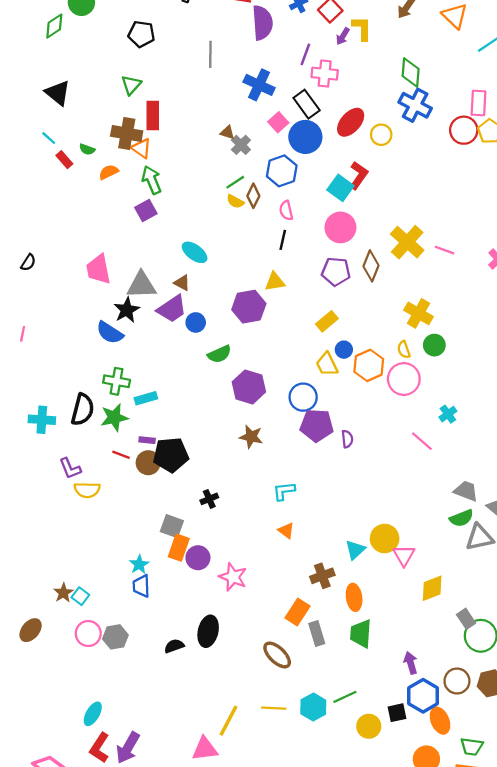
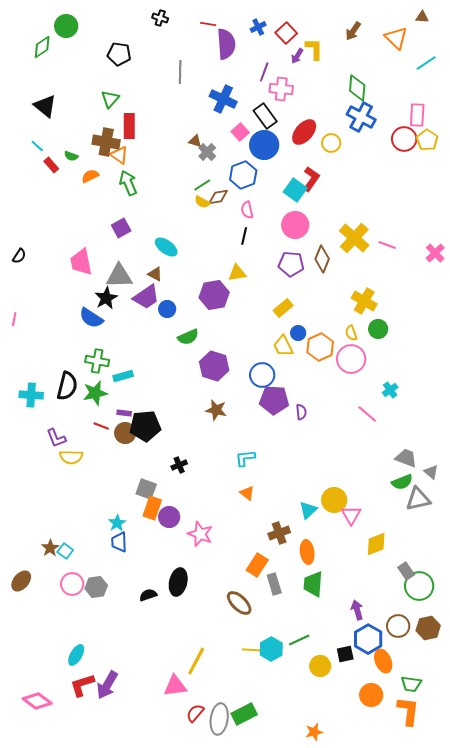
brown diamond: (253, 196) -> (218, 197), turned 55
purple square: (146, 210) -> (121, 228), moved
yellow line: (274, 708) -> (253, 650), moved
red L-shape: (100, 748) -> (82, 685), turned 40

